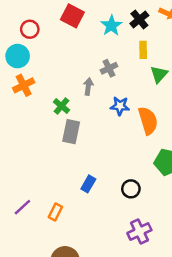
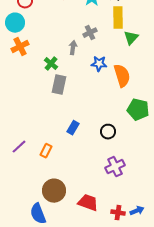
yellow rectangle: (143, 50) -> (118, 18), size x1.5

